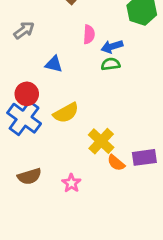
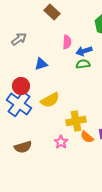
blue triangle: (54, 64) -> (41, 64), turned -32
yellow cross: (101, 141) -> (76, 121), turned 36
pink star: (71, 183) -> (61, 142), moved

